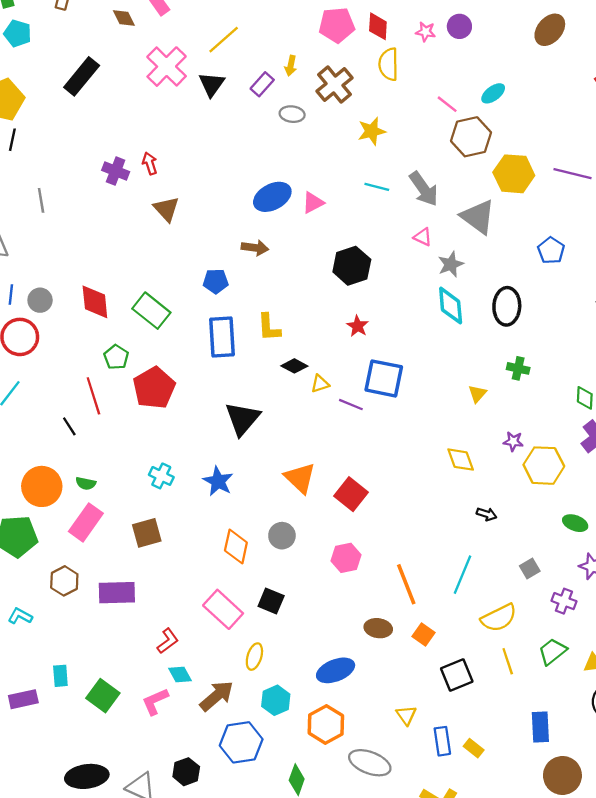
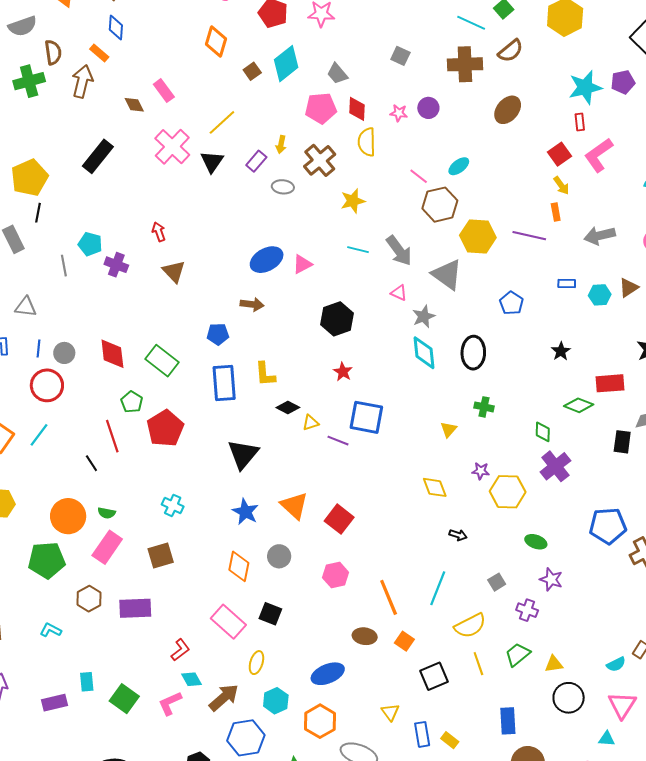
cyan pentagon: (18, 33) -> (90, 244), moved
purple cross: (116, 171) -> (116, 265), moved
blue star: (218, 481) -> (245, 512), moved

